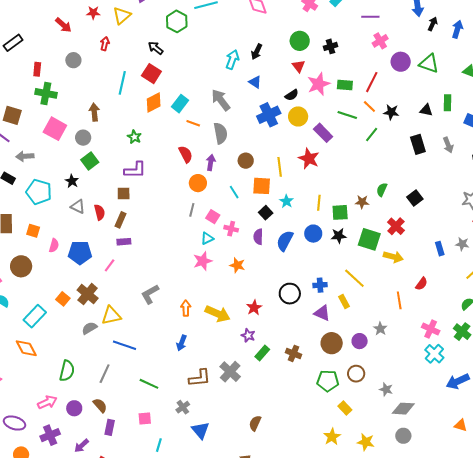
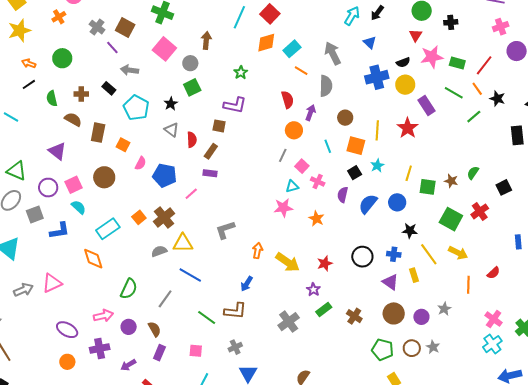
black star: (339, 236) -> (410, 231), moved
yellow arrow: (393, 257) -> (458, 253), moved
brown L-shape: (200, 378) -> (235, 311), moved
gray star: (386, 389) -> (433, 347), moved

